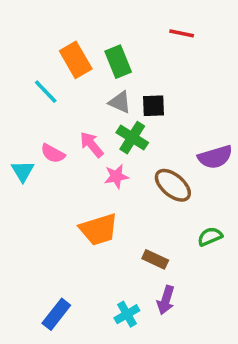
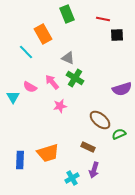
green rectangle: (118, 62) -> (67, 14), moved
black square: (153, 106) -> (117, 35), moved
pink star: (116, 176) -> (60, 106), moved
brown ellipse: (173, 185) -> (100, 120), moved
orange trapezoid: (99, 229) -> (48, 153), moved
blue rectangle: (56, 314) -> (20, 160), moved, turned -36

